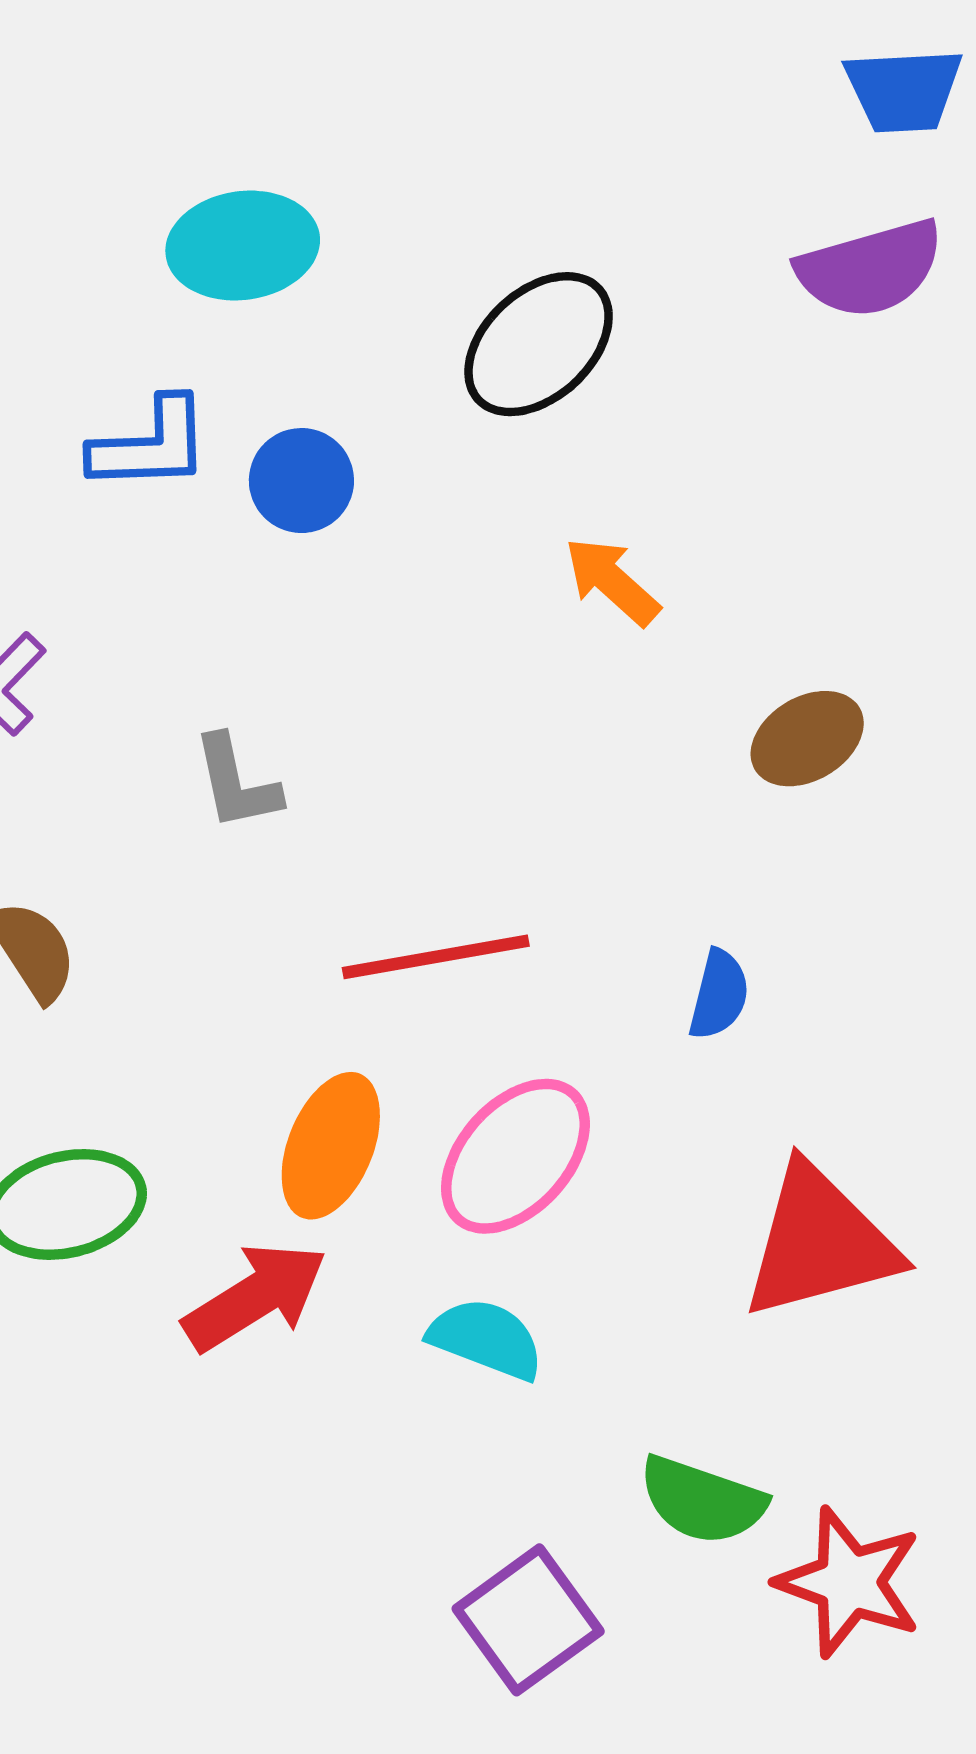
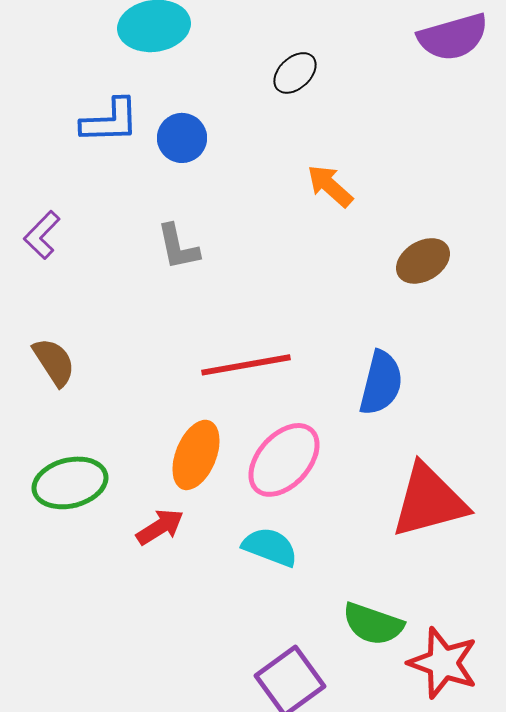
black ellipse: (539, 344) -> (295, 73), size x0.6
gray L-shape: (236, 783) -> (178, 247), moved
blue semicircle: (719, 995) -> (381, 383), size x1.5
red arrow: (255, 1297) -> (160, 527), size x0.7

